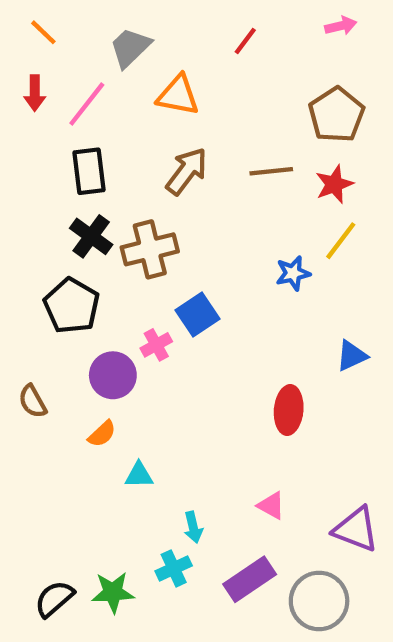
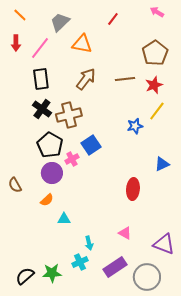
pink arrow: (341, 26) -> (157, 12), turned -136
black pentagon: (72, 306) -> (50, 145), moved

